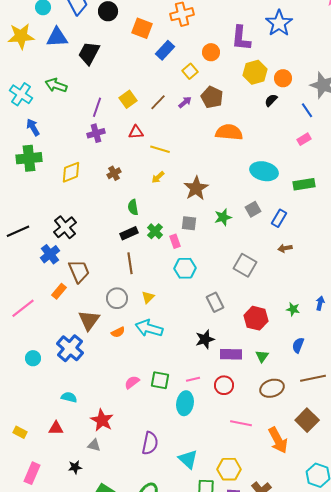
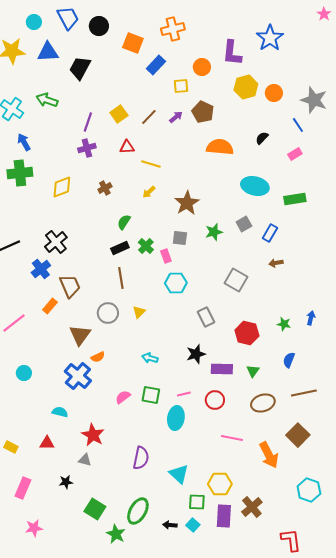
yellow square: (190, 71) -> (181, 86), turned 35
black semicircle: (271, 100) -> (262, 138), moved
green semicircle: (133, 207) -> (124, 222), turned 42
cyan arrow: (149, 328) -> (150, 358), moved, size x0.6
orange semicircle: (118, 332) -> (98, 357), moved
blue cross: (70, 348) -> (78, 376), moved

